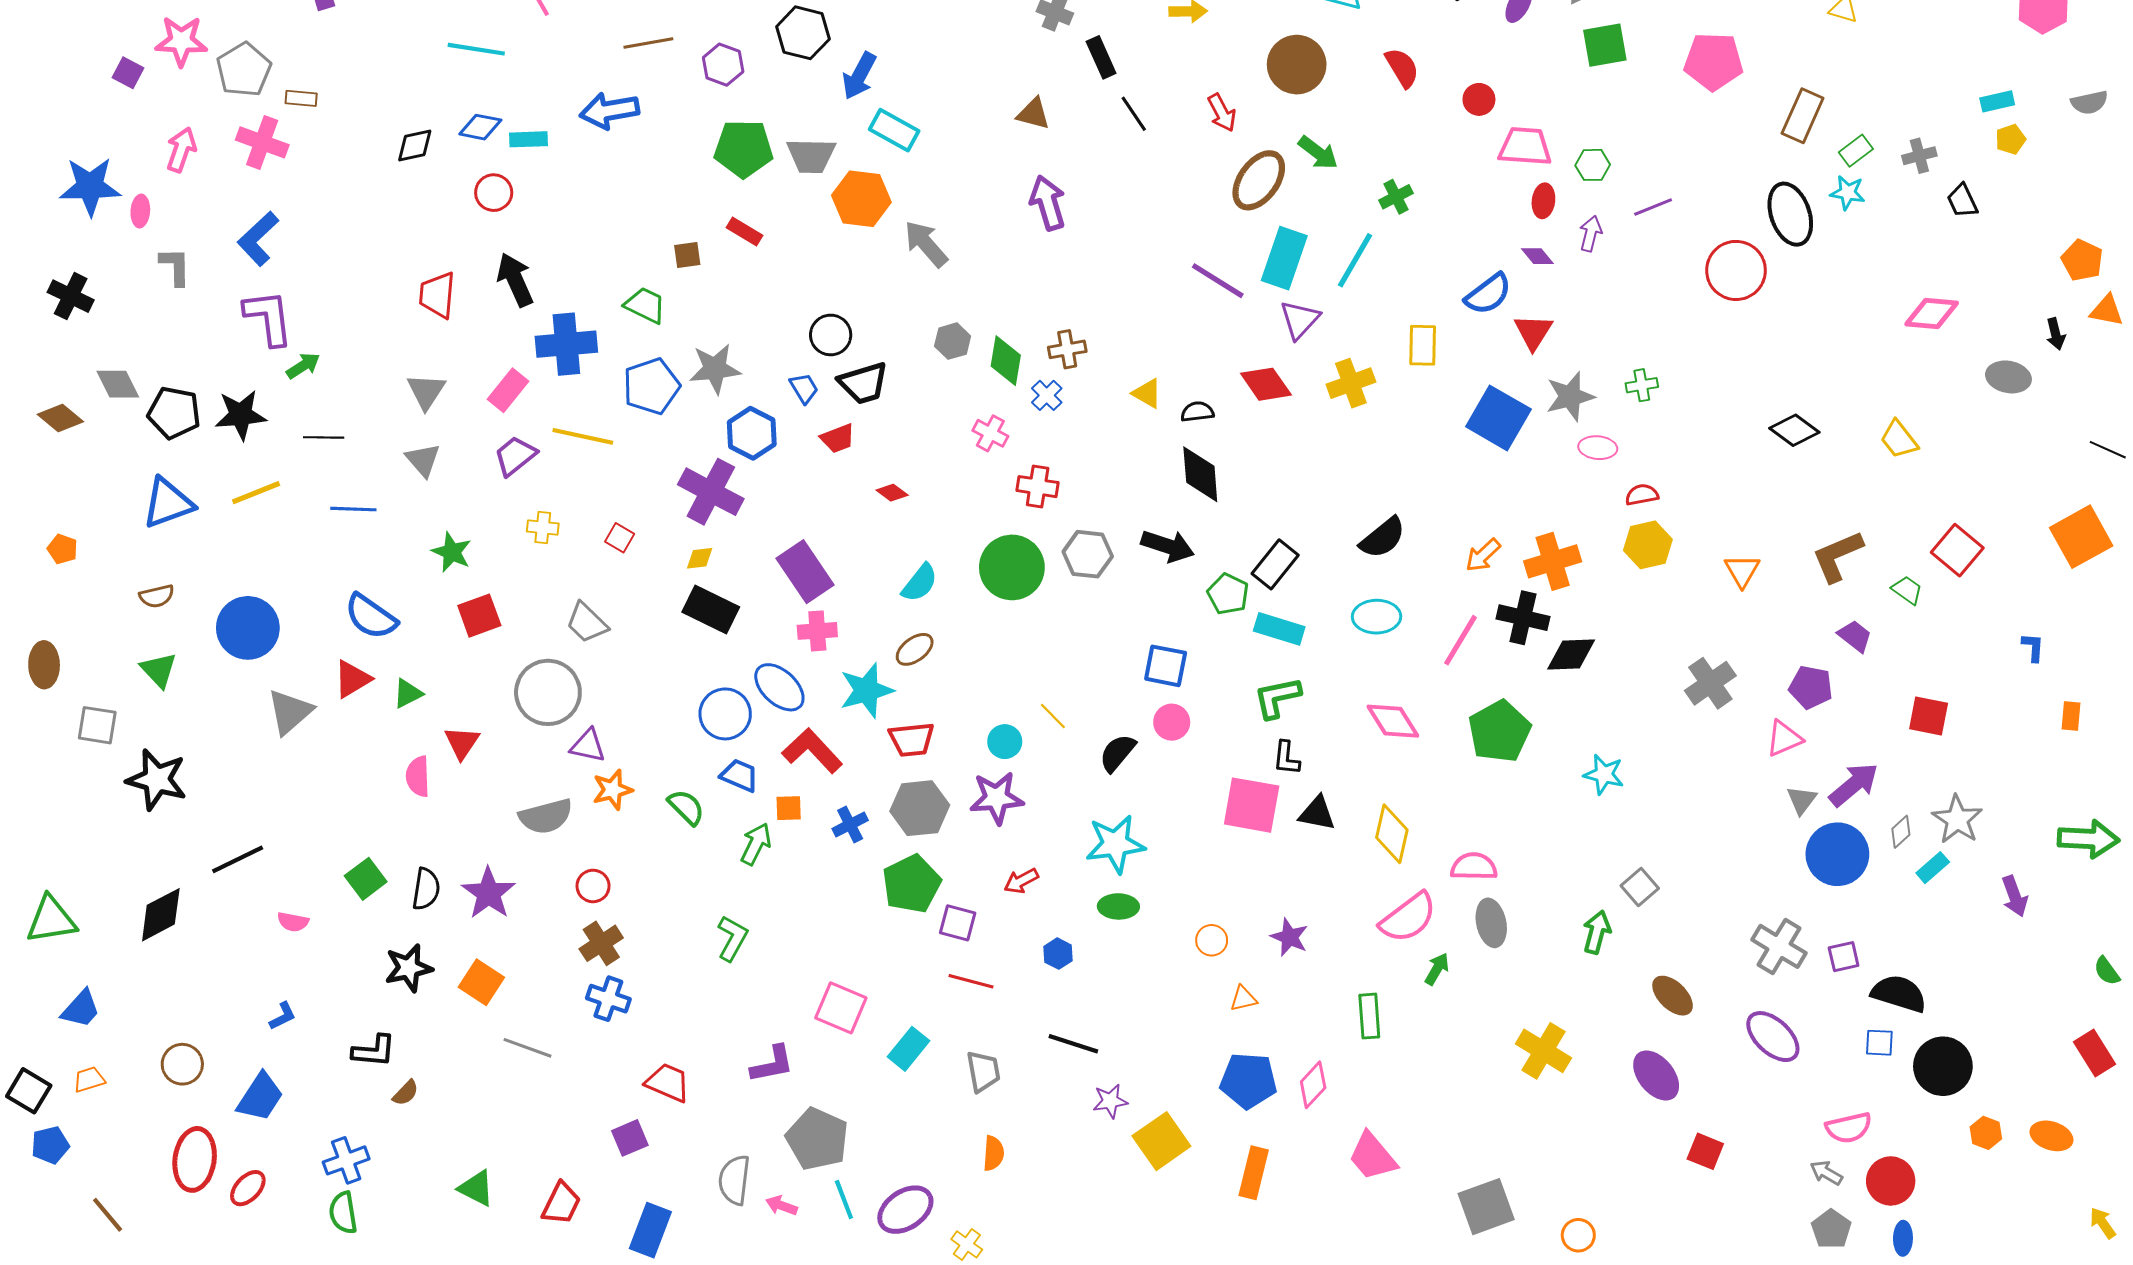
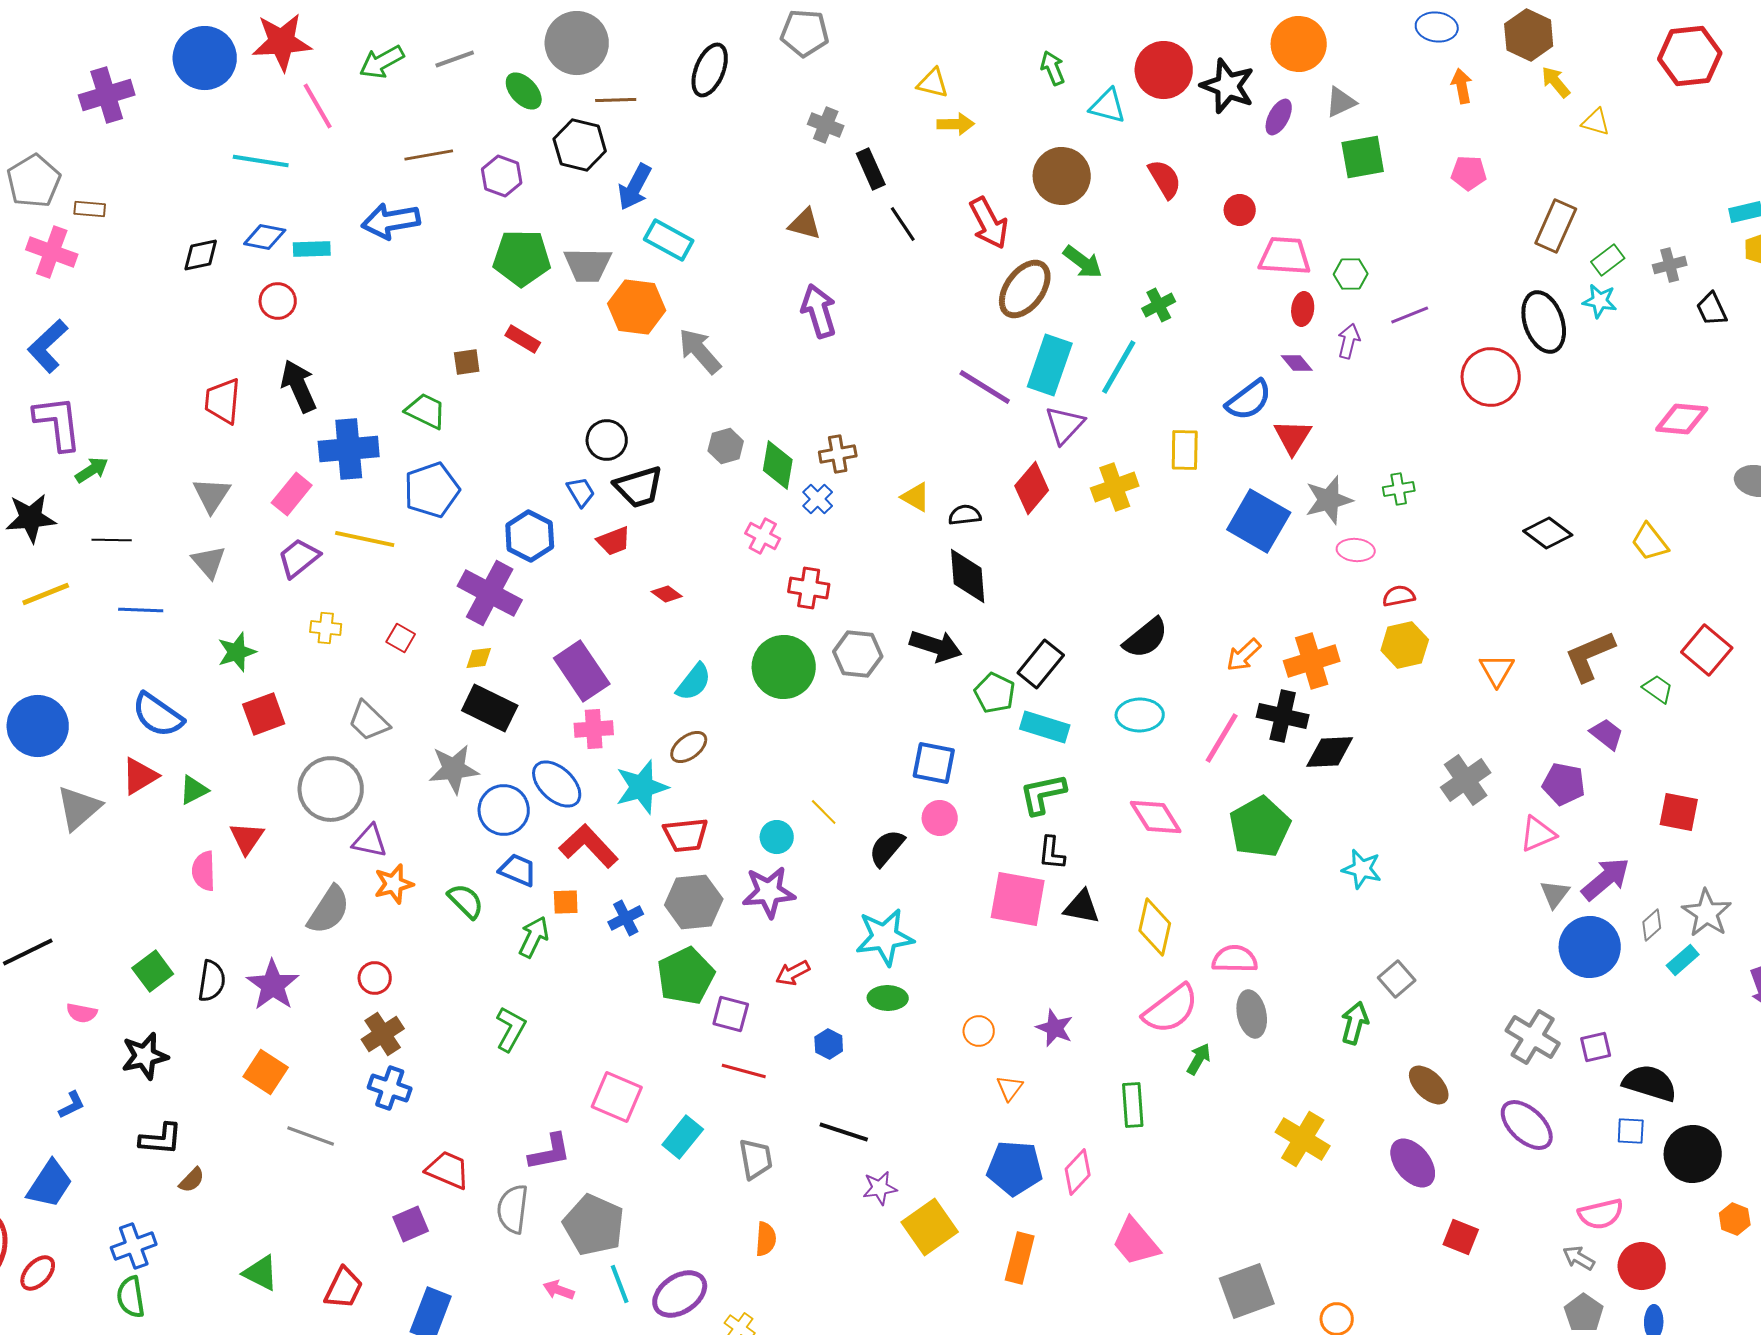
pink pentagon: (1713, 62) -> (1469, 173), size x0.6
red arrow: (1222, 113) -> (989, 223), size x1.4
gray star: (715, 369) -> (454, 769), moved
red diamond: (1266, 384) -> (1032, 488), turned 75
green star: (452, 552) -> (237, 652), turned 30
gray semicircle: (546, 816) -> (329, 910), turned -42
black star: (409, 968) -> (145, 1056), moved
orange triangle: (1243, 999) -> (1010, 1088), turned -40
gray semicircle: (734, 1180) -> (513, 1209), moved

